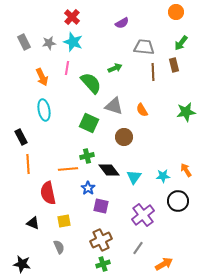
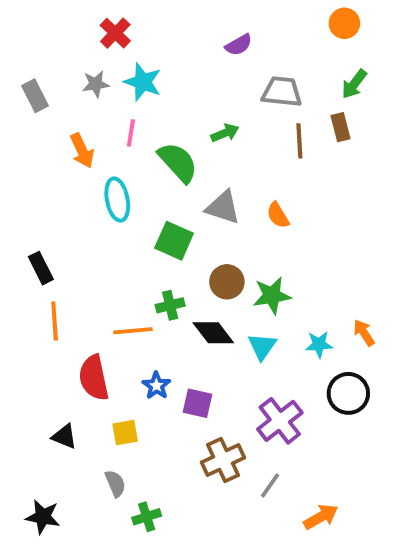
red cross: (72, 17) -> (115, 33), moved
gray rectangle: (24, 42) -> (35, 96), moved
cyan ellipse: (44, 110) -> (117, 200), moved
green star: (186, 112) -> (272, 295), moved
brown circle: (124, 137) -> (227, 282), moved
blue star: (88, 188) -> (156, 386), moved
brown cross: (101, 240) -> (223, 460), moved
green cross: (103, 264) -> (147, 517), moved

